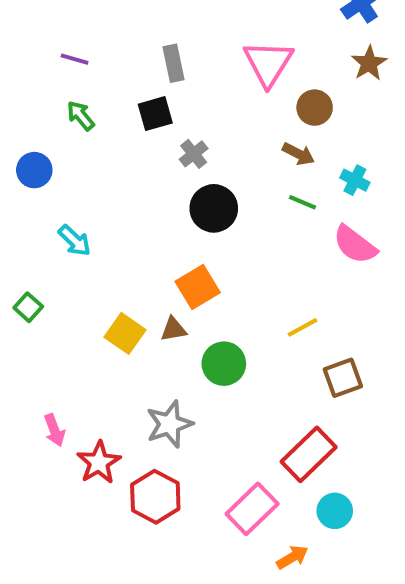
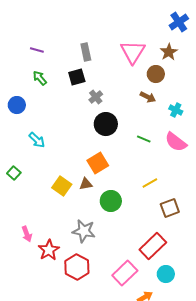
brown star: (369, 63) -> (169, 52), moved
green line: (302, 202) -> (144, 139), moved
gray star: (169, 424) -> (84, 231), turned 30

